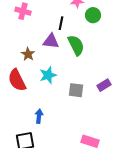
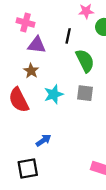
purple triangle: (51, 41) -> (37, 45), moved
gray square: (76, 90) -> (85, 93), moved
blue arrow: (39, 116) -> (43, 140), turned 48

